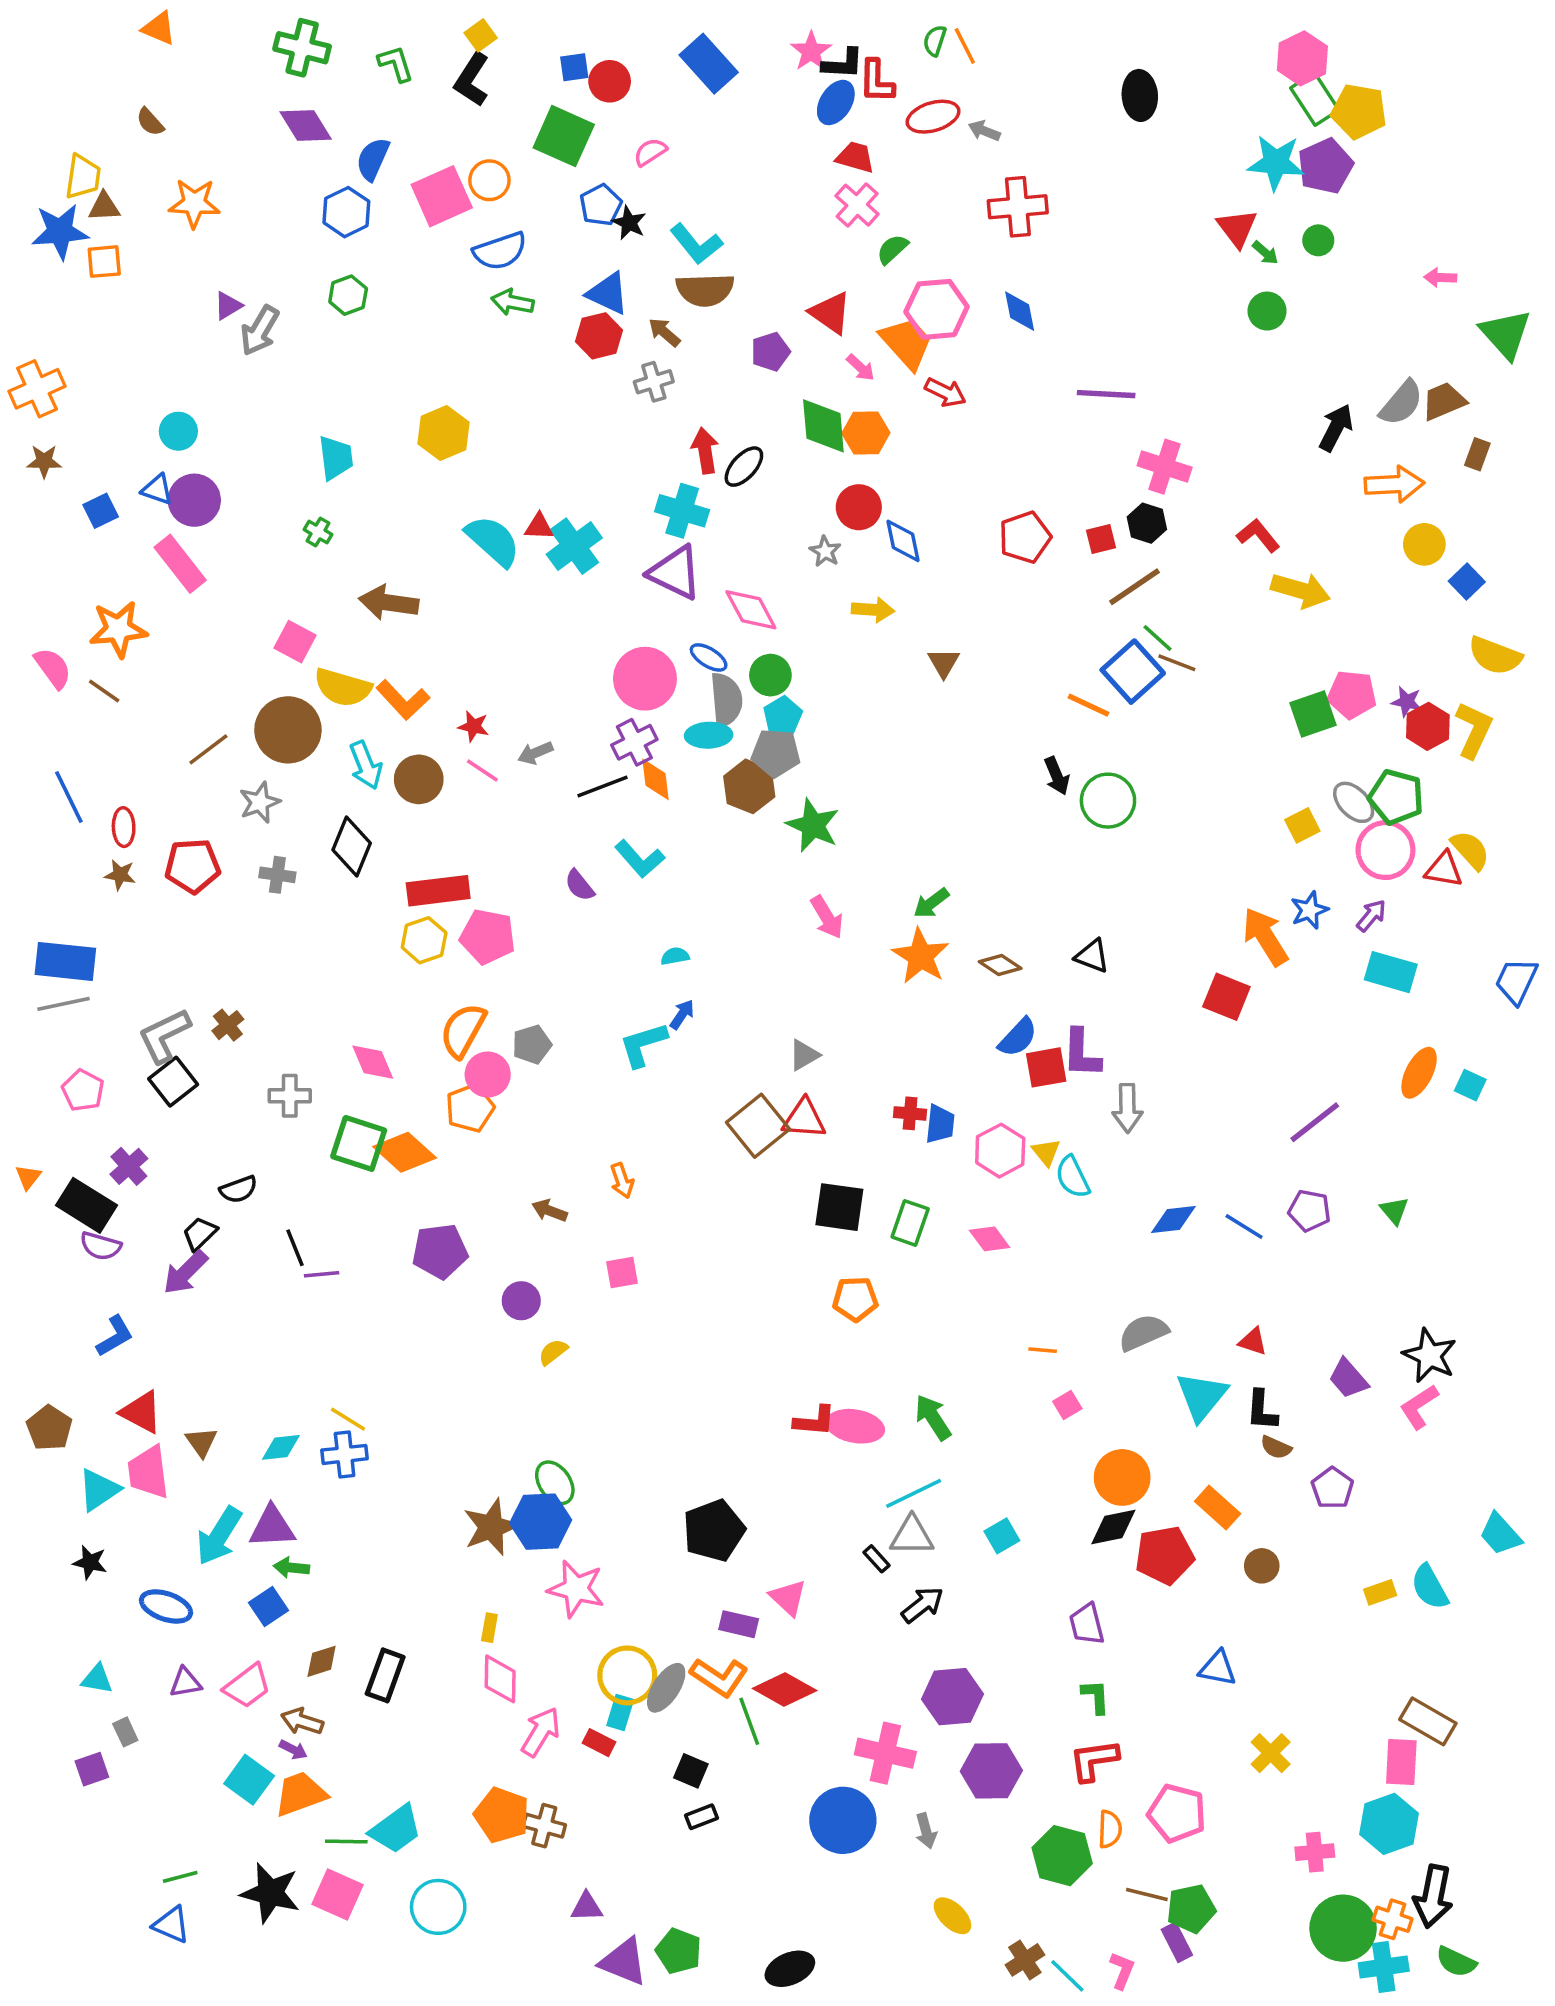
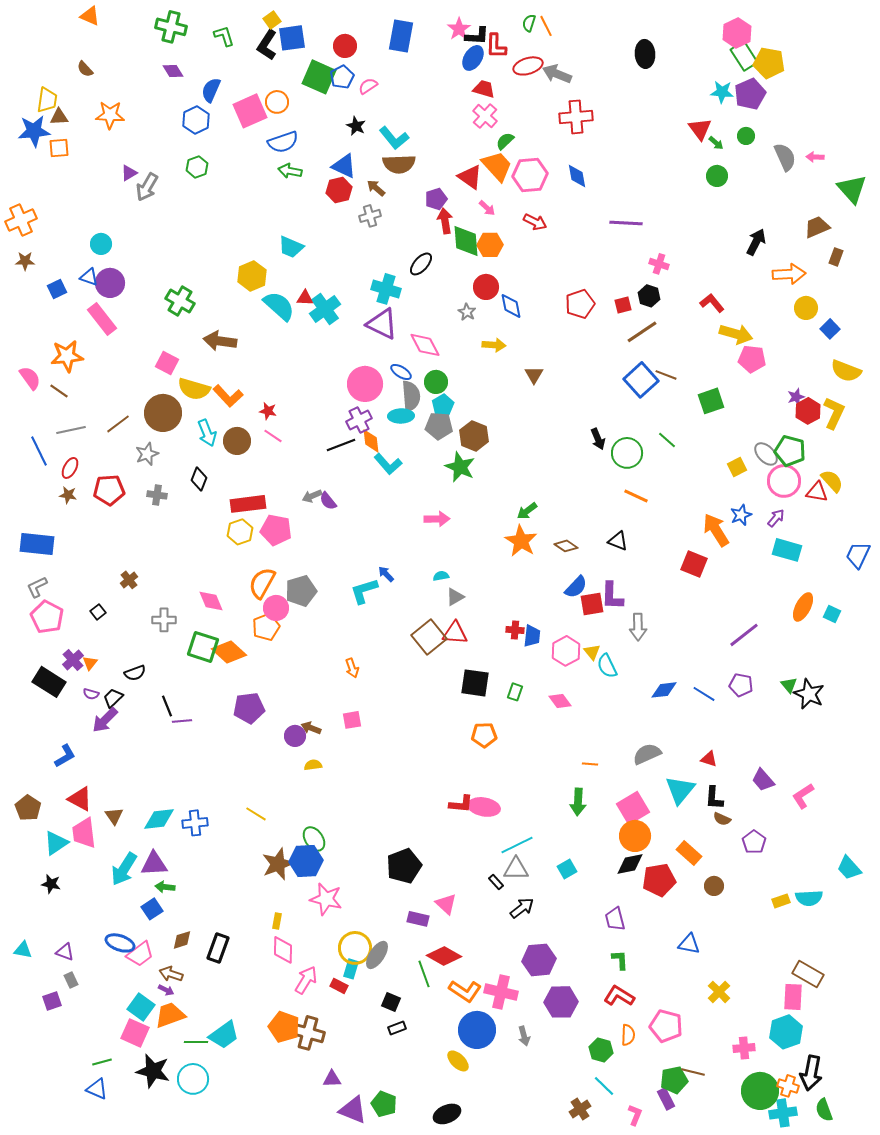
blue rectangle: (709, 64) -> (401, 36), turned 52
blue square: (574, 67) -> (292, 38), moved, size x1.6
purple diamond: (306, 125) -> (173, 71), size x0.7
gray arrow: (984, 131) -> (557, 74), size x1.6
cyan star: (1276, 163) -> (722, 92), size x0.7
blue pentagon: (601, 205) -> (342, 77), moved
orange trapezoid: (907, 343) -> (497, 166), moved
gray semicircle: (1401, 403) -> (785, 157), moved, turned -64
yellow hexagon: (443, 433) -> (252, 276), moved
red arrow: (705, 451) -> (445, 221), moved
cyan trapezoid: (336, 458) -> (291, 247), moved, turned 120
pink cross: (1165, 467) -> (659, 264), size x0.7
green cross: (318, 532) -> (180, 301), size x1.8
green line: (1157, 638) -> (667, 440), moved
pink pentagon: (1352, 695) -> (752, 359), moved
purple star: (1407, 702) -> (796, 397), turned -30
orange line: (1089, 705) -> (636, 496), moved
green square: (1313, 714) -> (711, 401), moved
gray arrow: (535, 753) -> (312, 496), moved
brown hexagon: (749, 786) -> (474, 436), moved
red ellipse: (124, 827) -> (70, 468), turned 30
black diamond: (352, 847) -> (199, 479), size x0.7
cyan L-shape: (640, 859) -> (388, 464), moved
pink arrow: (827, 917) -> (437, 519), moved, turned -60
cyan semicircle: (675, 956) -> (441, 576), moved
gray line: (64, 1004) -> (71, 430), moved
blue arrow: (682, 1014) -> (386, 574), turned -78
gray L-shape: (164, 1036) -> (37, 587), moved, size x0.7
gray pentagon: (532, 1044) -> (301, 591), size x1.4
black square: (173, 1082) -> (98, 612), size x0.6
pink pentagon: (83, 1090) -> (47, 617), size x1.4
orange triangle: (28, 1177) -> (90, 663), moved
brown arrow: (550, 1211) -> (311, 728), moved
green rectangle: (910, 1223) -> (515, 692), size x0.7
purple semicircle: (101, 1246) -> (91, 694), moved, size x0.7
yellow semicircle: (553, 1352) -> (313, 765), turned 30
black star: (1430, 1356) -> (809, 694), moved
pink square: (1067, 1405) -> (633, 808), moved, size x2.0
green arrow: (933, 1417) -> (578, 802), moved, turned -144
yellow line: (348, 1419) -> (256, 814), moved
cyan diamond: (281, 1447) -> (159, 819), size x1.4
cyan semicircle: (1430, 1587) -> (809, 898), turned -64
blue ellipse: (166, 1606) -> (120, 943), moved
orange L-shape: (719, 1677) -> (465, 991), moved
cyan triangle: (97, 1679) -> (23, 950), moved
purple triangle: (185, 1682) -> (65, 952), moved, turned 30
red L-shape: (1094, 1760) -> (619, 996), turned 40
brown cross: (544, 1826) -> (308, 1033), size x1.4
green hexagon: (1062, 1856) -> (601, 1050), size x0.7
pink square: (337, 1895) -> (135, 1033), moved
brown line: (1147, 1895) -> (693, 1072), moved
cyan circle: (438, 1907) -> (193, 1079), moved
yellow ellipse: (952, 1916) -> (458, 1061), moved
green semicircle: (1456, 1962) -> (824, 1110), turned 45
cyan line: (1067, 1976) -> (604, 1086), moved

